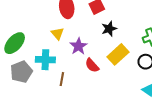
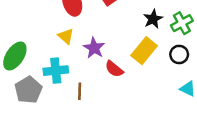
black star: (109, 29) -> (153, 19), moved

